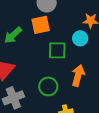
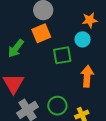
green circle: (48, 86) -> (57, 106), moved

